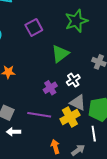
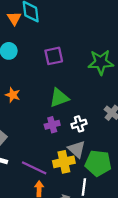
green triangle: (60, 54) -> (59, 98), moved
purple line: (39, 115) -> (34, 168), moved

